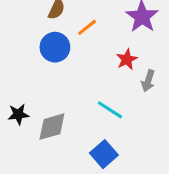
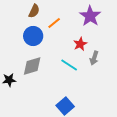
cyan line: (110, 110) -> (69, 65), moved
gray diamond: (52, 127) -> (32, 66), moved

